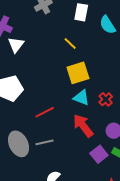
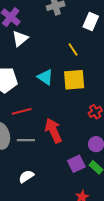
cyan triangle: (81, 98) -> (45, 77), moved
red line: (45, 112) -> (22, 111), moved
red arrow: (83, 126) -> (53, 131), moved

